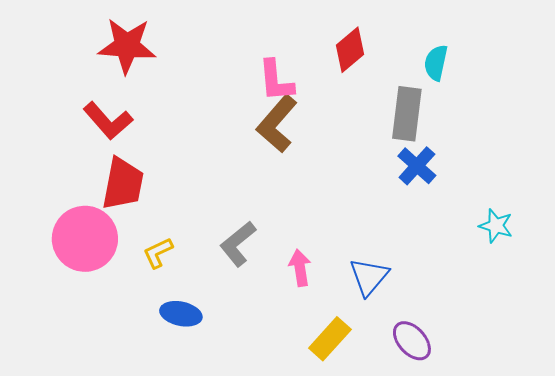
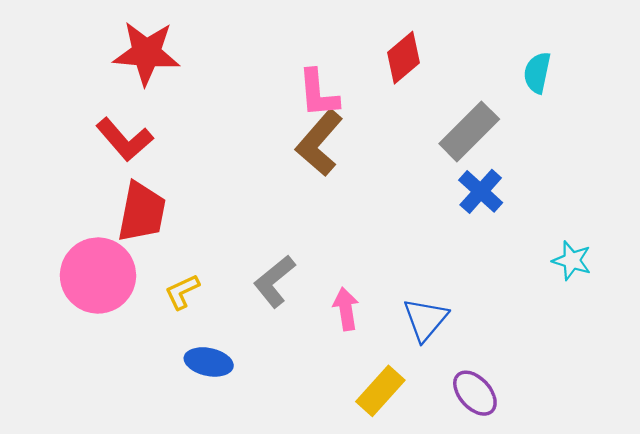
cyan semicircle: (436, 63) -> (537, 73), moved
gray rectangle: (407, 114) -> (469, 131), turned 38

